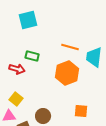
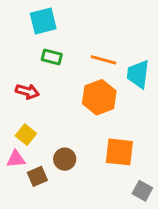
green rectangle: (32, 56) -> (52, 57), moved
orange square: (81, 111) -> (119, 152), size x1.5

